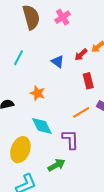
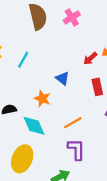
blue triangle: (58, 61) -> (63, 78), moved
orange line: (81, 112) -> (73, 123), moved
cyan diamond: (42, 126) -> (34, 126), moved

